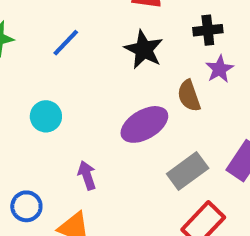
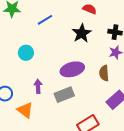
brown semicircle: (189, 96) -> (104, 73), moved
gray rectangle: (188, 171) -> (64, 95), moved

